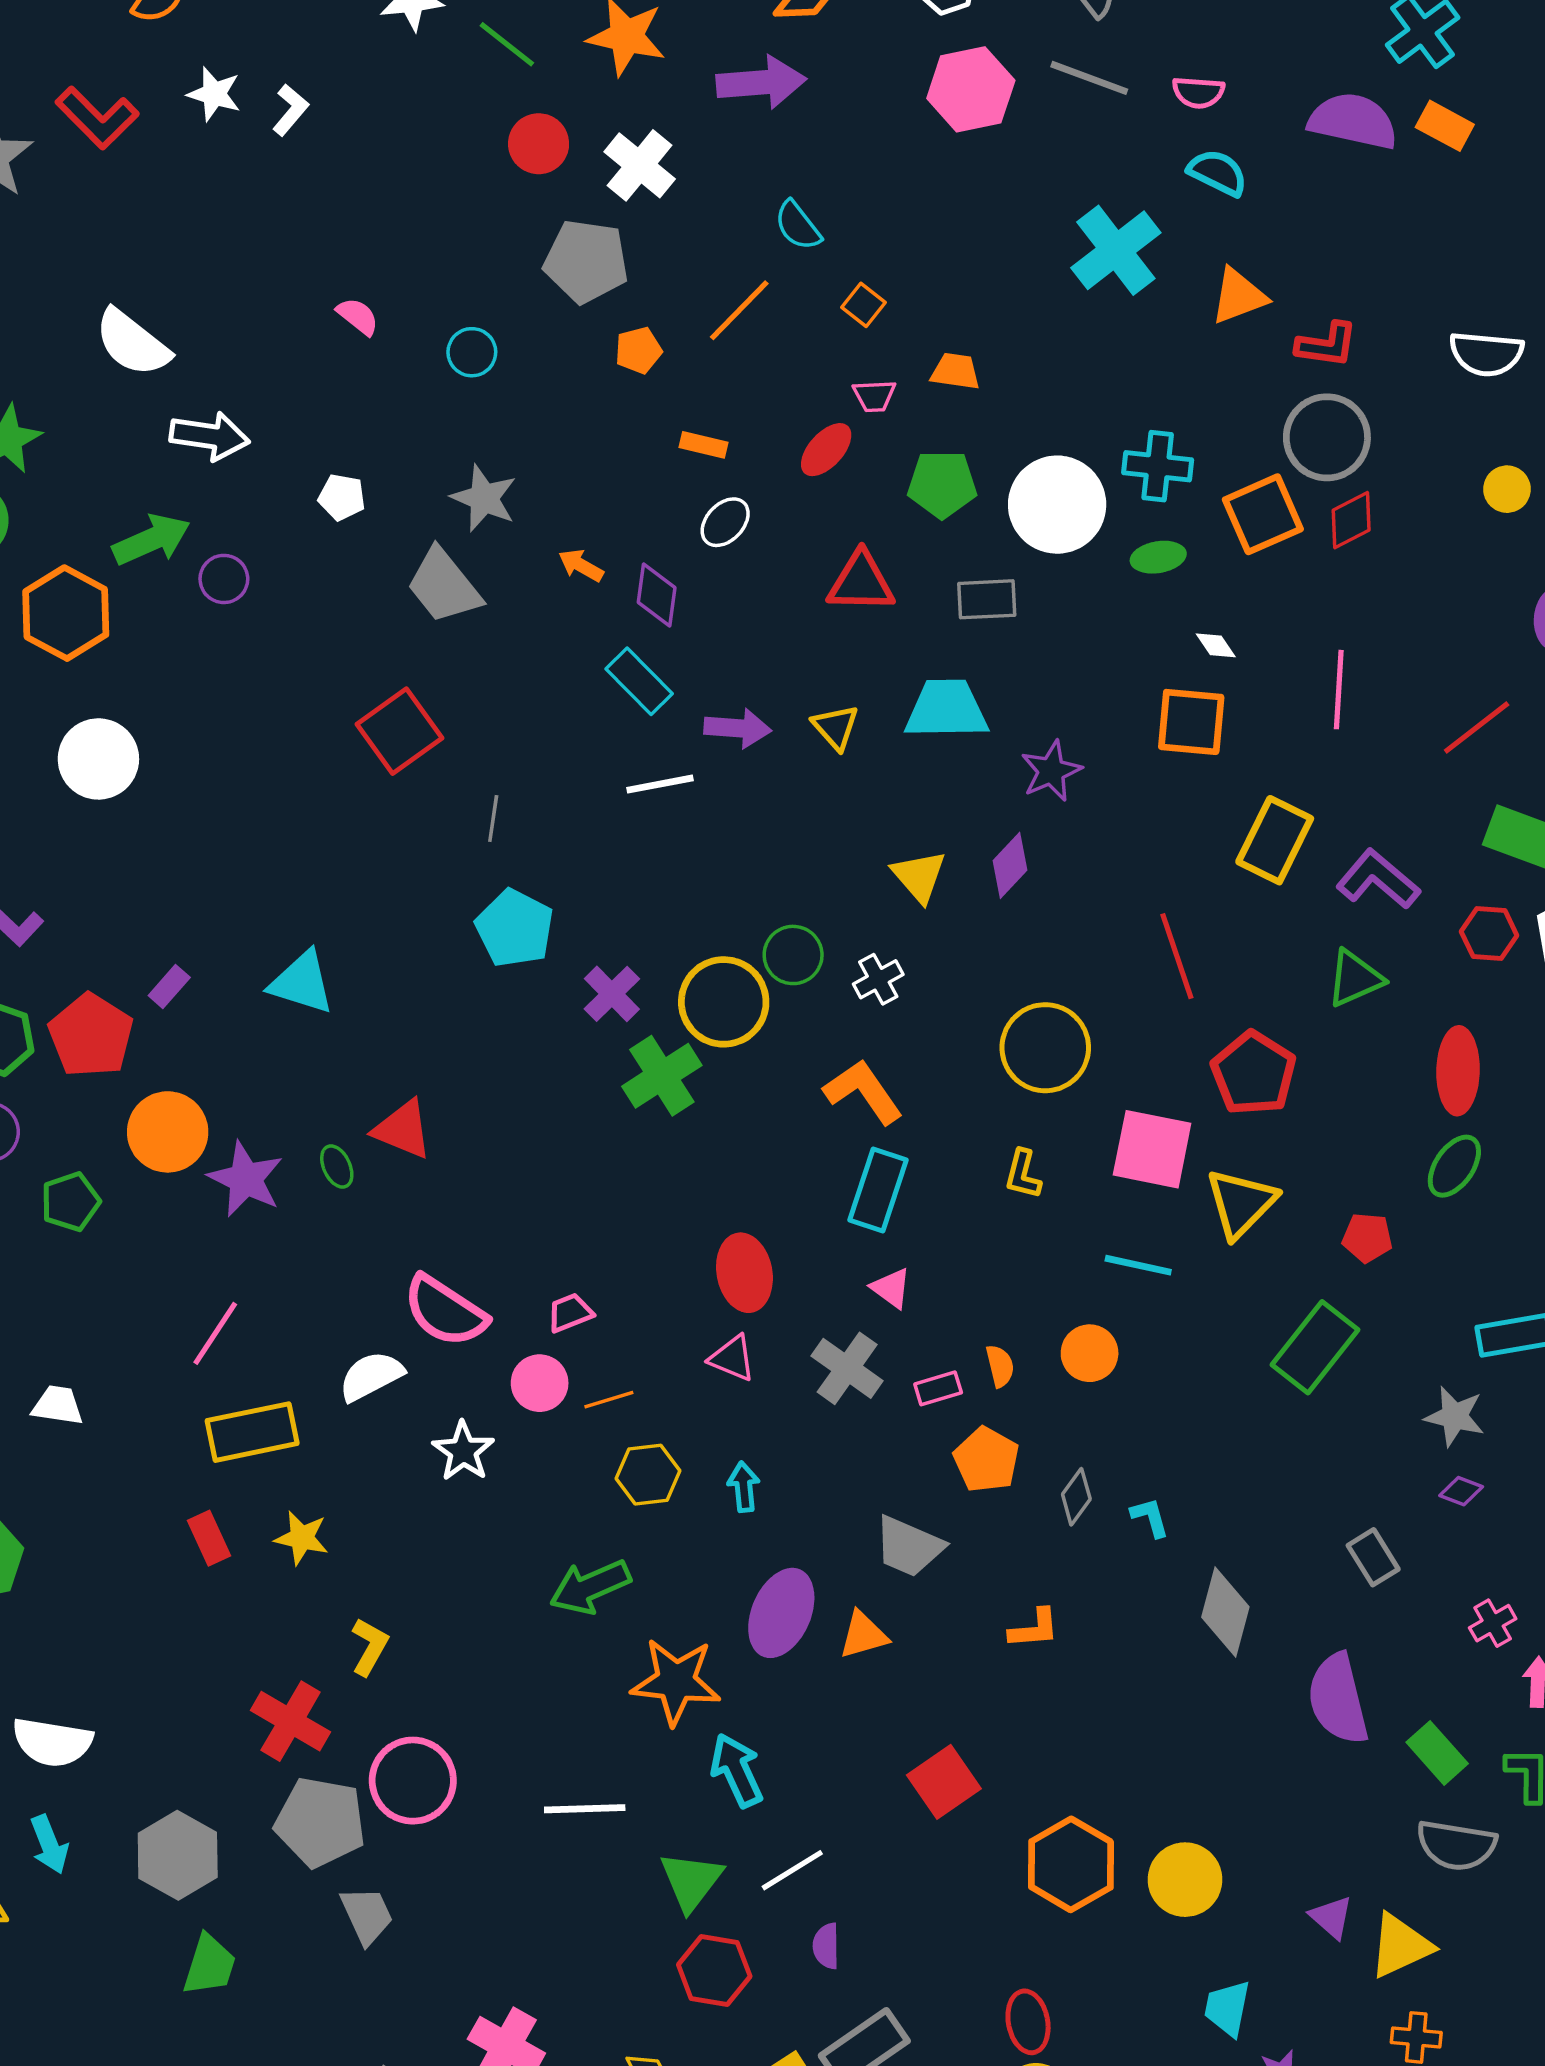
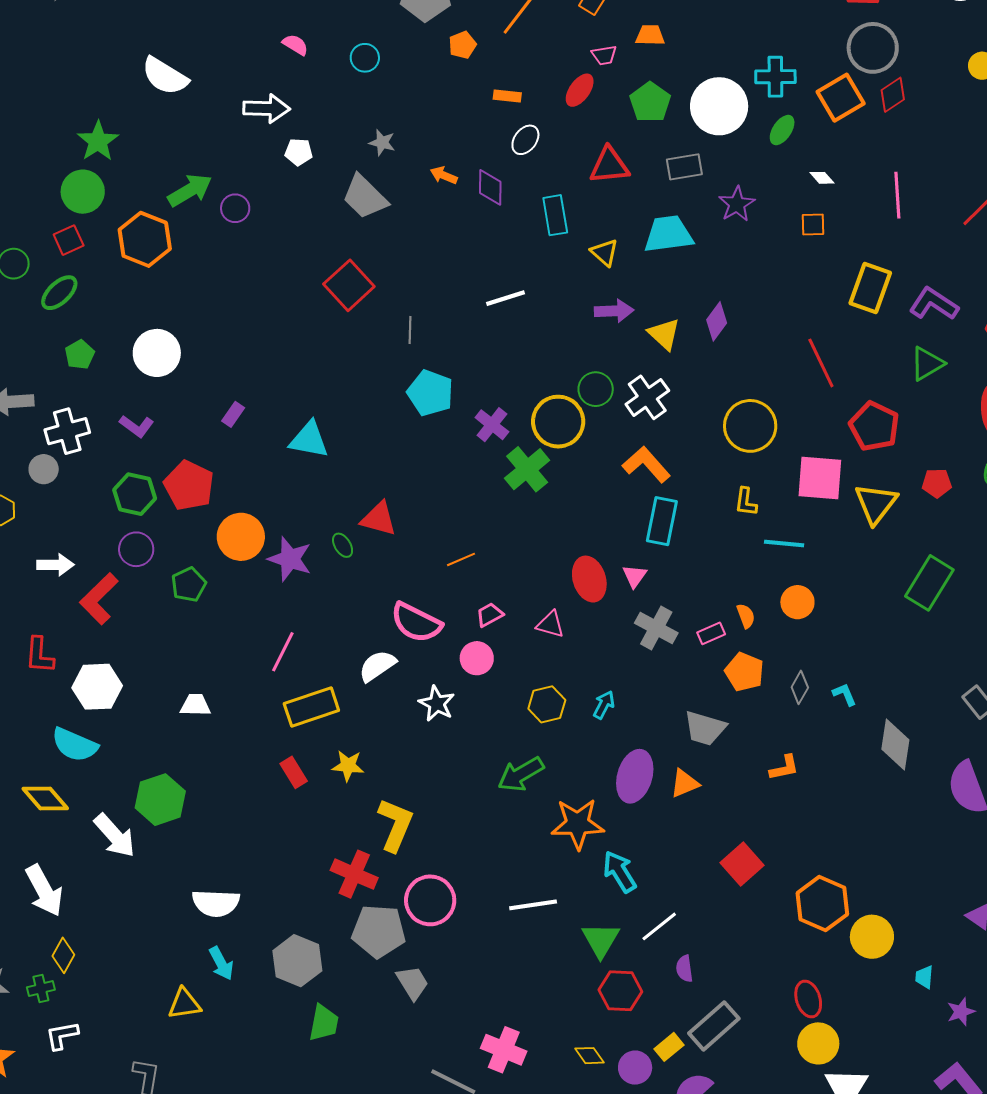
white arrow: (210, 436) -> (267, 109), moved
green pentagon: (942, 484) -> (650, 102), turned -30
gray star: (484, 498) -> (382, 143), size x0.7
green ellipse: (1158, 557) -> (782, 130), turned -40
cyan rectangle: (639, 681) -> (555, 215), moved, turned 42
orange square: (1191, 722) -> (813, 224), size x0.6
purple arrow: (738, 728) -> (614, 311), moved
white circle: (98, 759) -> (157, 353), moved
purple star: (1051, 771) -> (737, 204), moved
white cross: (878, 979) -> (647, 397), size x1.5
purple rectangle: (169, 987) -> (233, 414), moved
red pentagon: (1367, 1238) -> (937, 483), moved
cyan line: (1138, 1265) -> (784, 544), moved
pink triangle: (891, 1288) -> (634, 576), moved, turned 36
pink triangle: (732, 1358) -> (550, 624), moved
orange line: (609, 1400) -> (461, 559), moved
cyan arrow: (744, 1487) -> (604, 705), turned 40
yellow L-shape: (370, 1647) -> (395, 825), size x1.6
yellow circle: (1185, 1880) -> (872, 937), moved
cyan trapezoid: (1227, 2008) -> (924, 977), size x0.7

